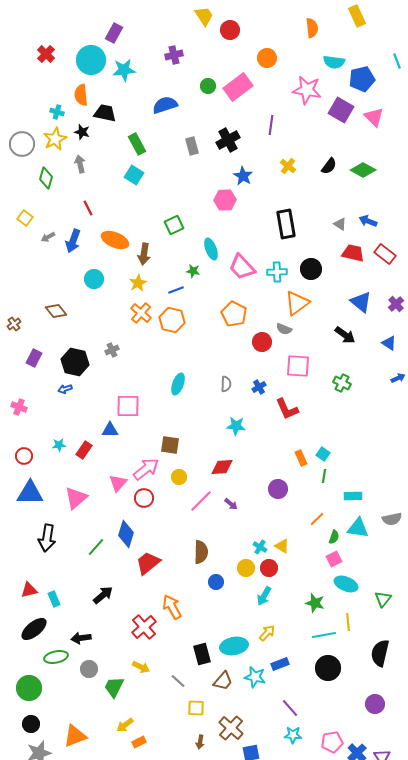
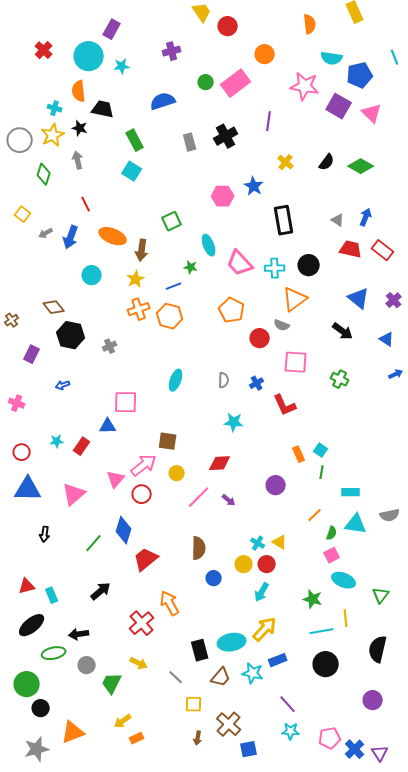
cyan star: (124, 70) -> (122, 66), size x0.7
blue star: (243, 176) -> (254, 186), moved
blue arrow: (368, 221) -> (366, 217), turned 90
orange cross: (141, 313) -> (139, 309), turned 30
black hexagon: (75, 362) -> (71, 335), moved
black arrow: (47, 538) -> (45, 534), size x0.6
yellow arrow: (267, 633) -> (265, 629), size x1.5
black circle: (31, 724) -> (41, 708), moved

